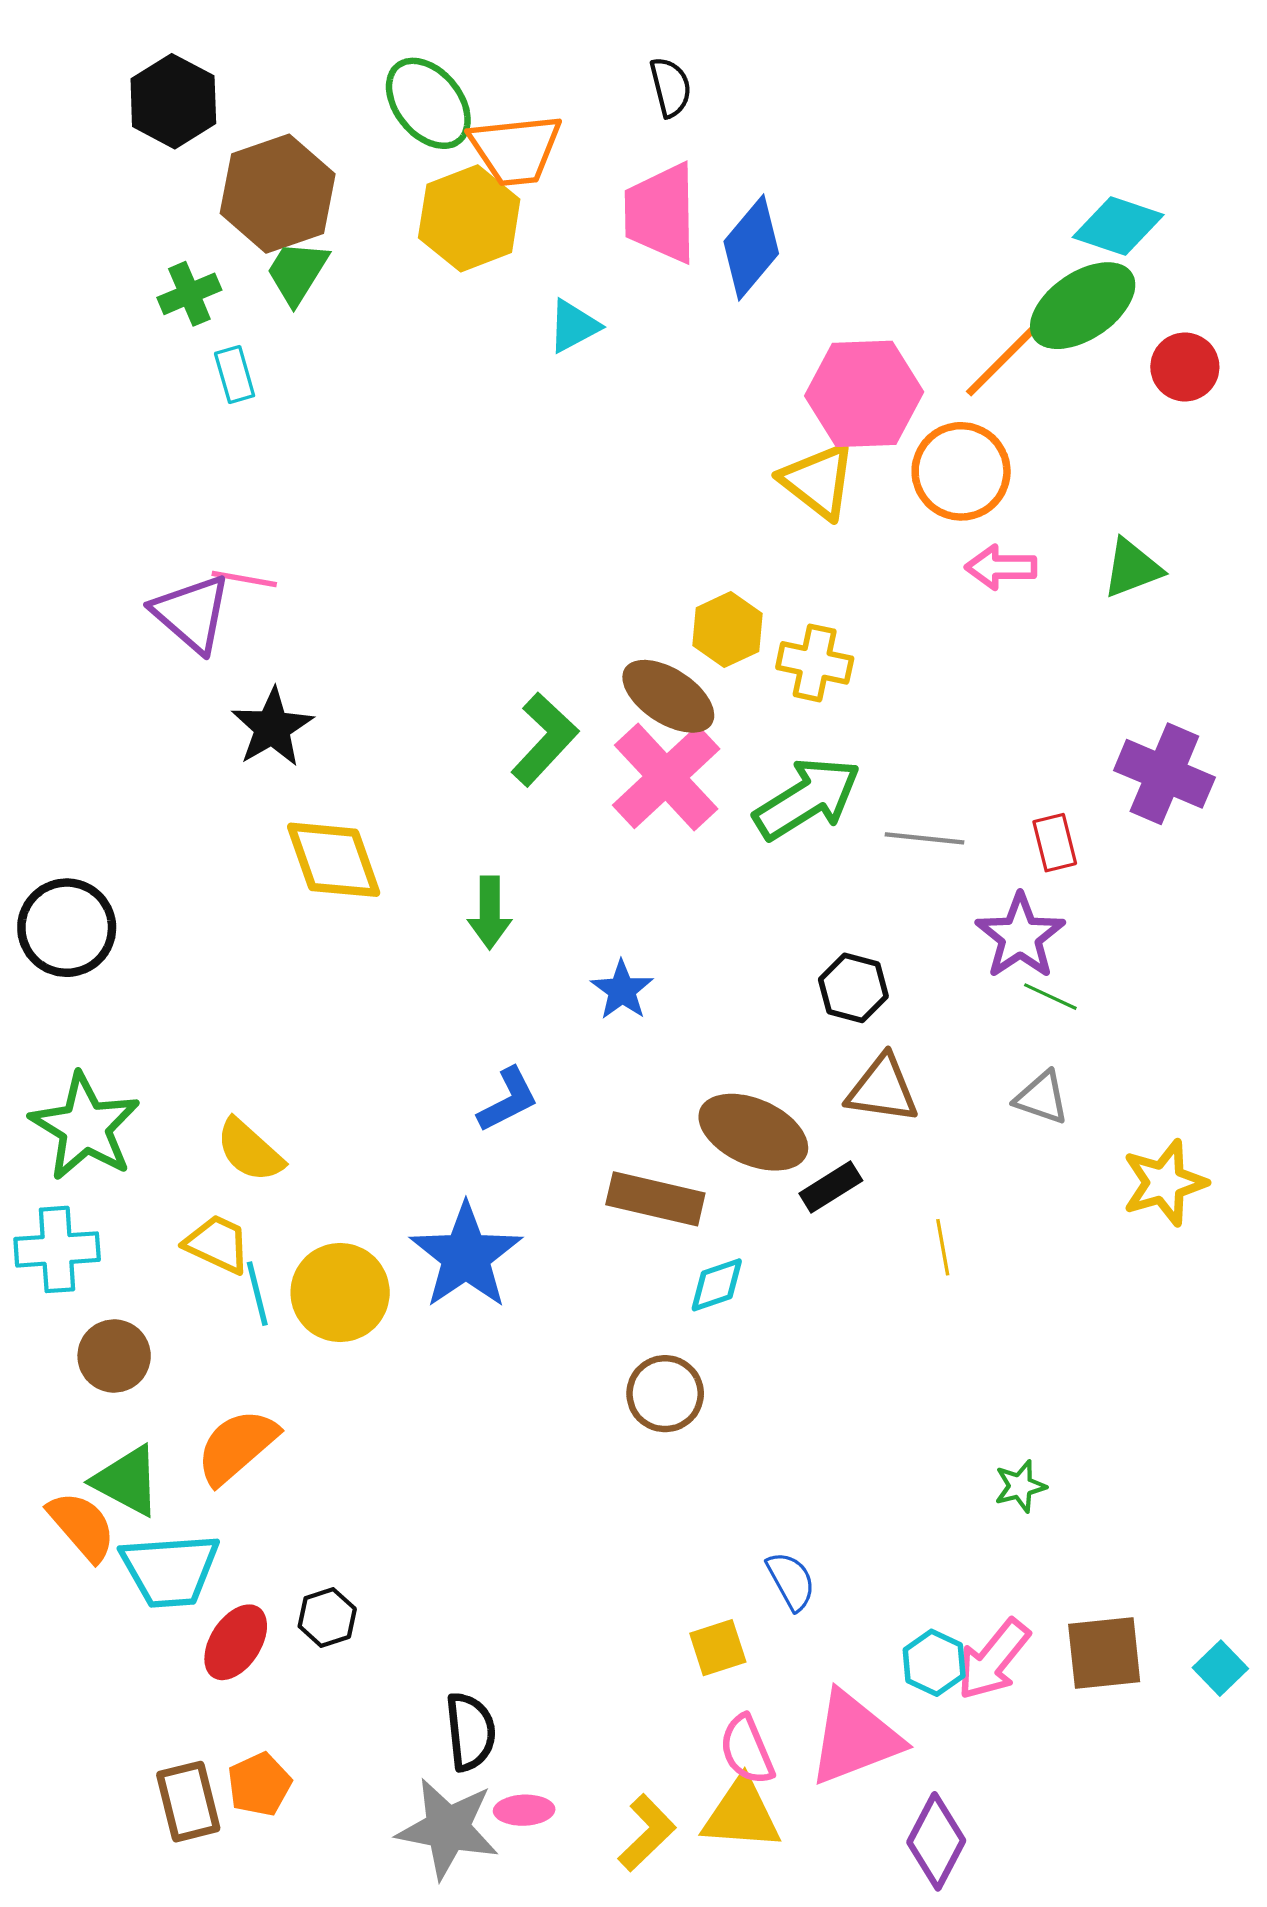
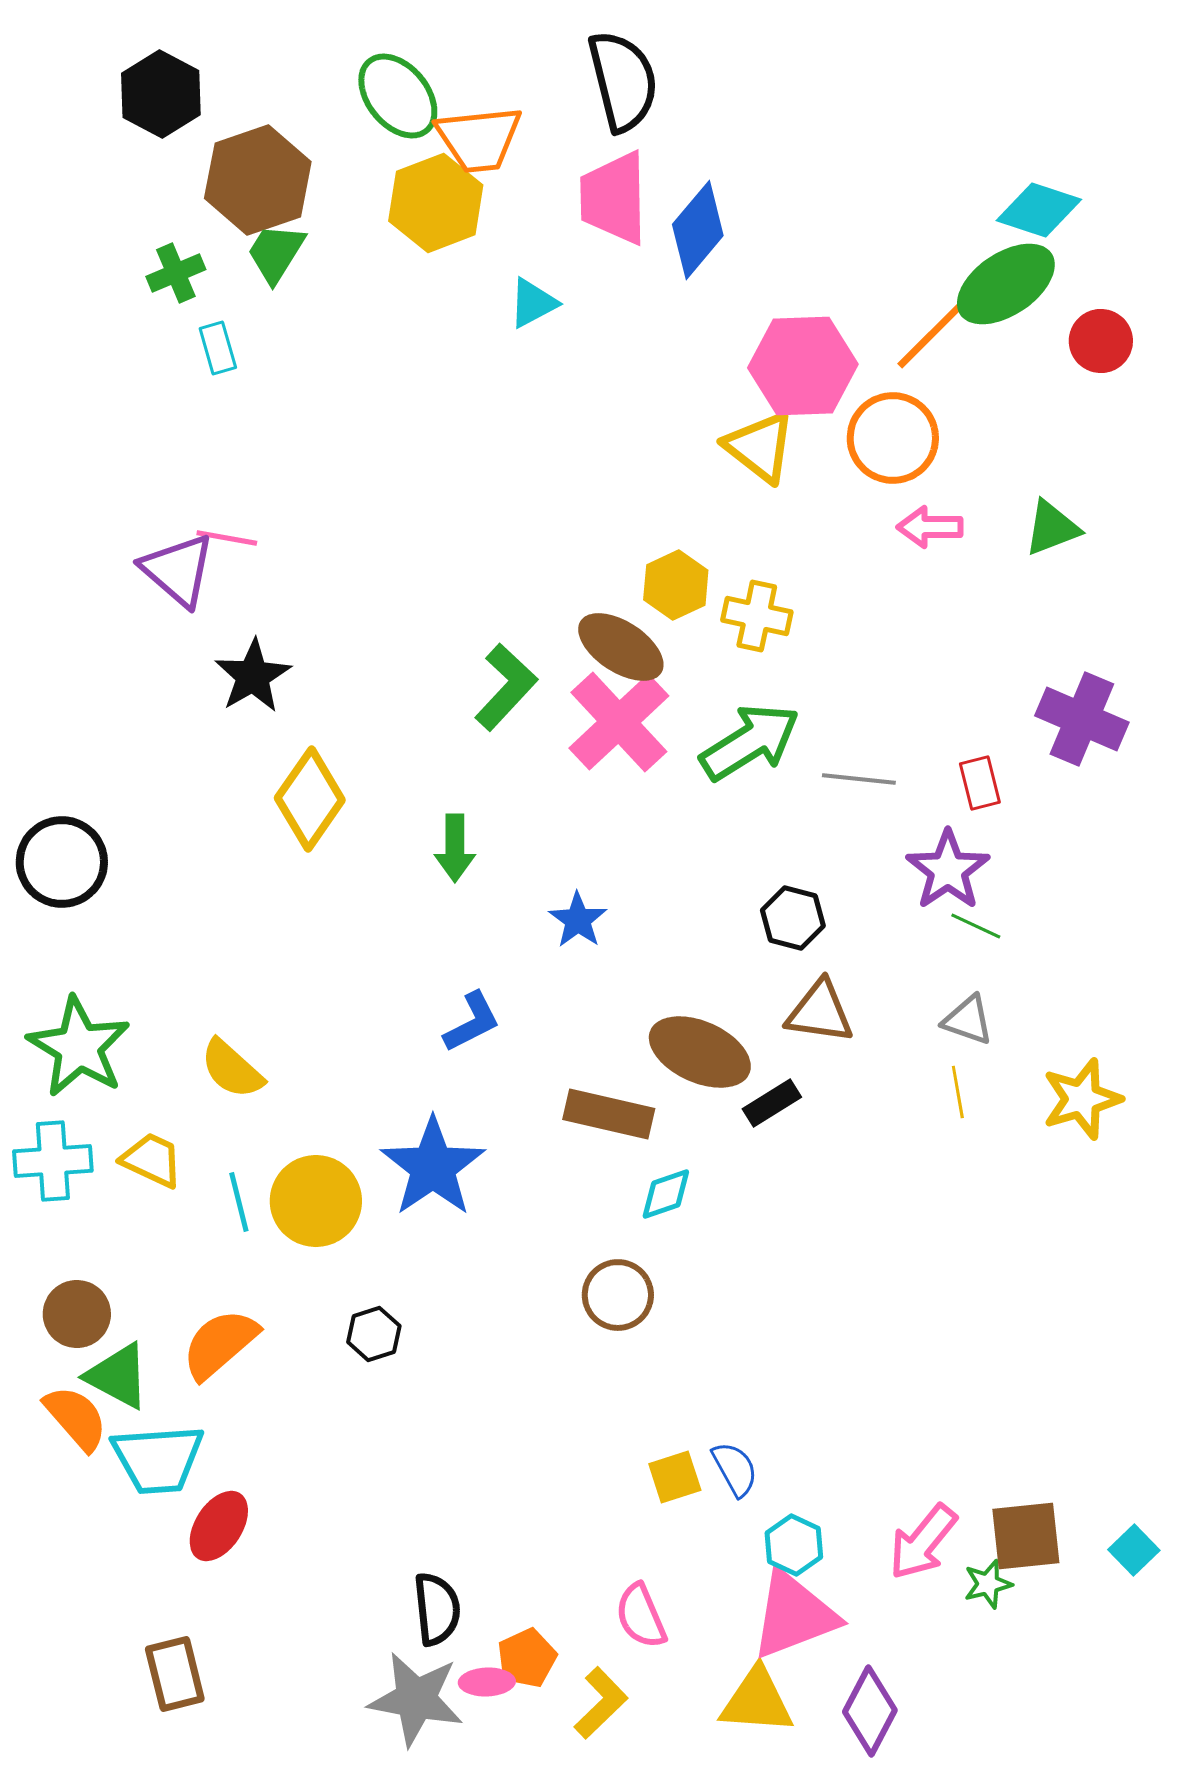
black semicircle: (670, 87) -> (623, 81), size x1.8
yellow diamond: (334, 860) -> (310, 799), turned 54
yellow trapezoid: (217, 1244) -> (152, 1160), moved
yellow line: (943, 1247) -> (958, 1092), moved
brown circle: (114, 1356) -> (77, 1314), moved
green star: (1020, 1486) -> (988, 1584), moved
black hexagon: (327, 1618) -> (374, 1334), moved
yellow square: (718, 1648) -> (675, 1477), moved
cyan hexagon: (934, 1663) -> (794, 1545), moved
pink semicircle: (747, 1750) -> (641, 1616), moved
orange pentagon: (259, 1784) -> (527, 1658), moved
yellow triangle: (741, 1814) -> (757, 1701), moved

